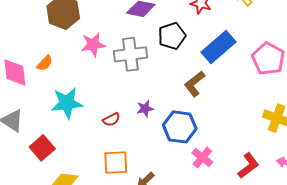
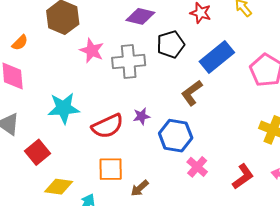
pink star: (93, 45) -> (92, 51), turned 30
orange semicircle: (45, 63) -> (20, 43), moved
red semicircle: (111, 120) -> (108, 126), size x1.8

